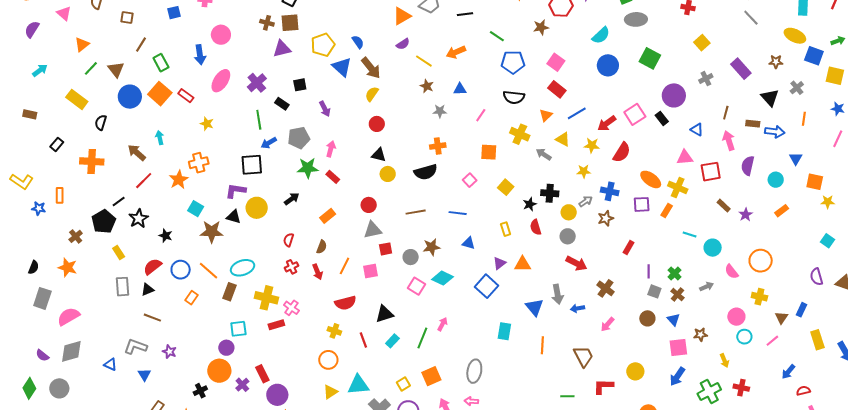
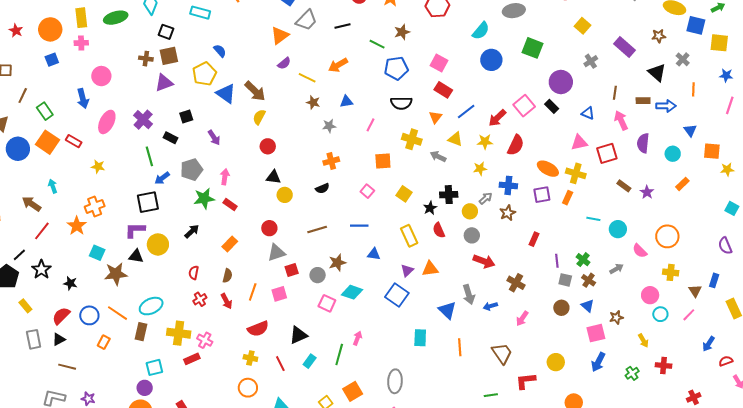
brown star: (541, 27) -> (402, 32), moved
blue semicircle: (358, 42) -> (220, 51), moved
black semicircle: (426, 172) -> (322, 188), size x0.6
yellow rectangle: (506, 229) -> (409, 236), size x1.5
green cross: (709, 392) -> (632, 373), size x0.6

